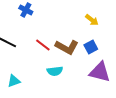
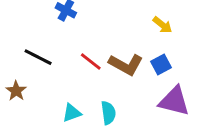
cyan semicircle: (55, 71) -> (108, 113), moved, turned -91
cyan triangle: (14, 81) -> (72, 113), moved

